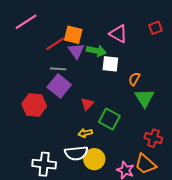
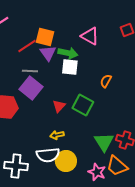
white square: (110, 64) -> (70, 67), moved
green triangle: (144, 98) -> (104, 142), moved
green square: (109, 119) -> (83, 105), moved

